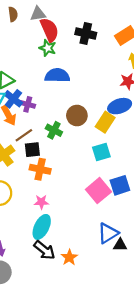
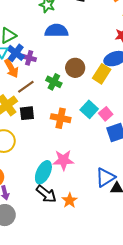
black square: (32, 150) -> (27, 113), moved
cyan square: (101, 152) -> (89, 109), moved, turned -30
orange cross: (40, 169) -> (61, 118), moved
pink square: (98, 191) -> (106, 114), moved, size x0.6
pink star: (41, 202) -> (63, 160), moved, size x1.5

